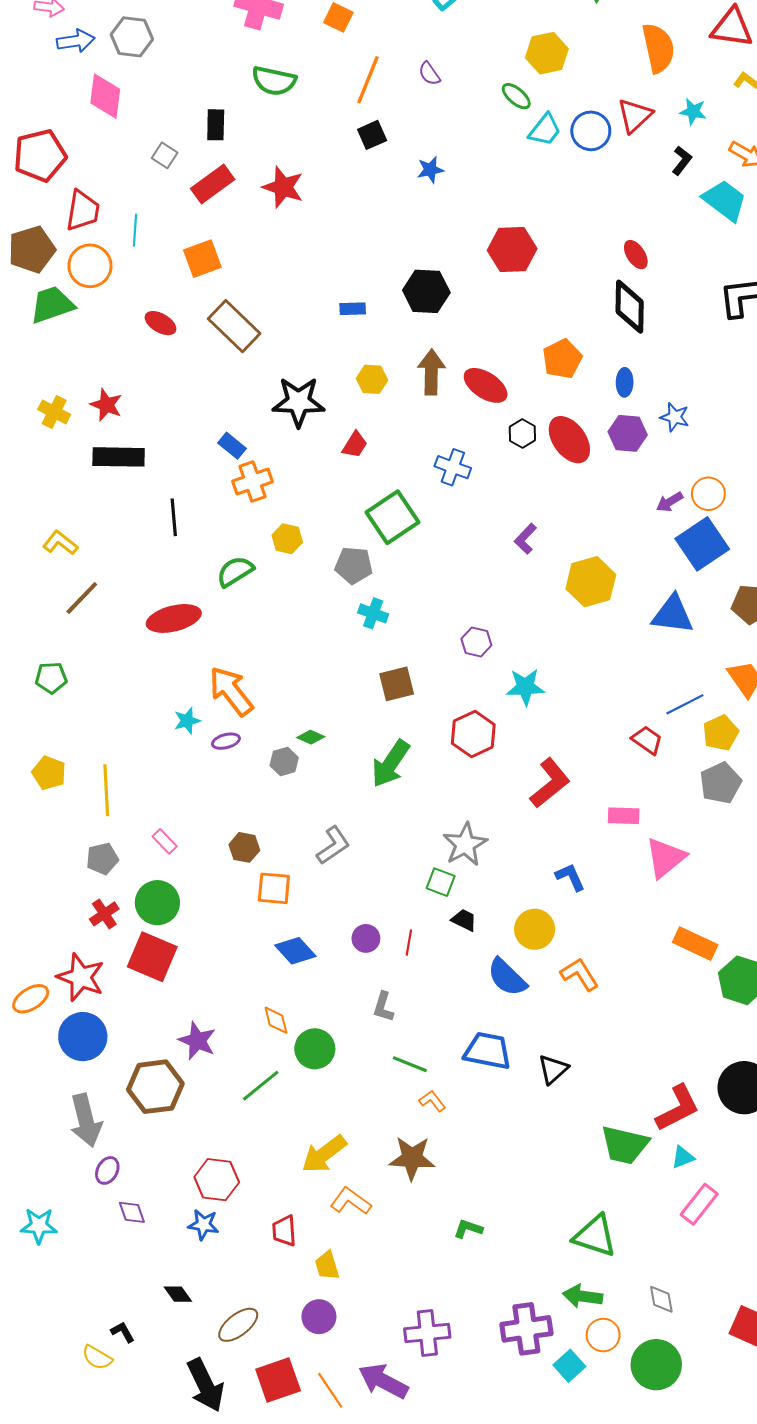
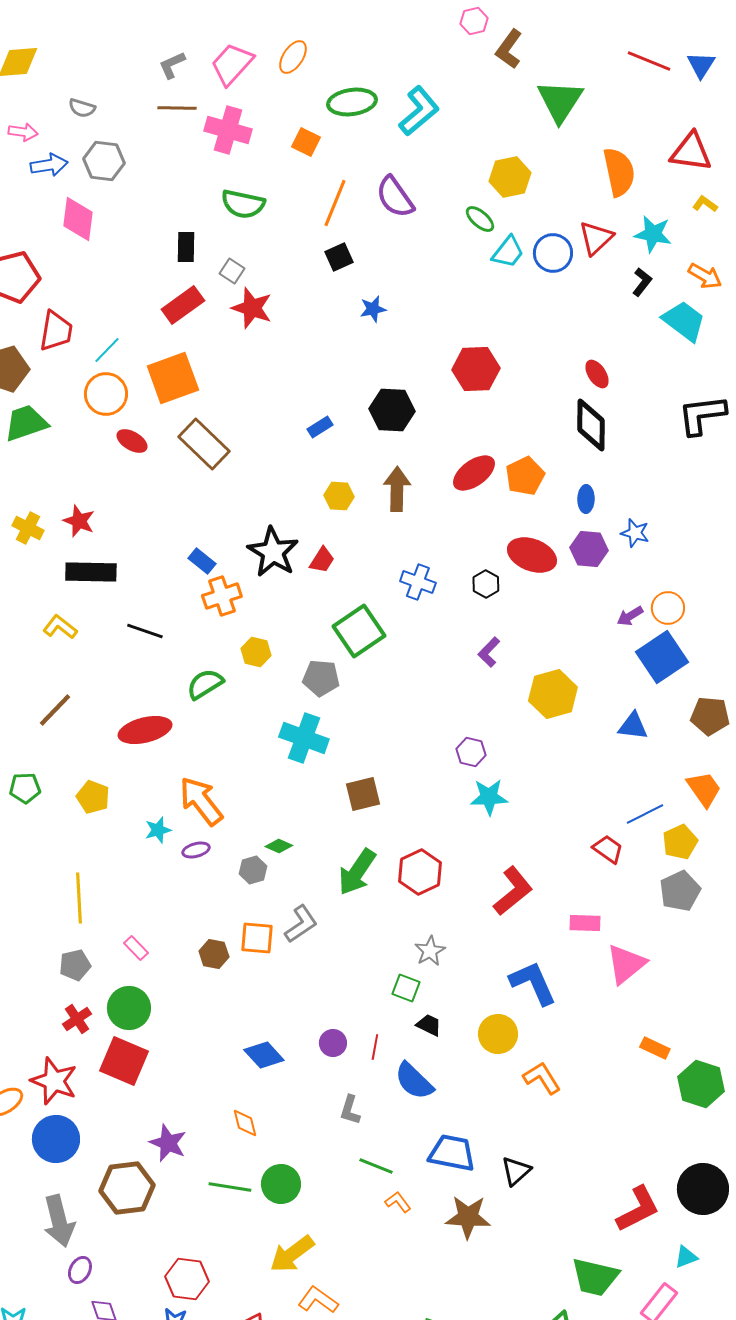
purple semicircle: (429, 74) -> (395, 197), size x1.8
cyan star: (693, 111) -> (653, 234), size x1.4
gray square: (165, 155) -> (232, 271), moved
blue star: (430, 170) -> (373, 309), moved
cyan line: (135, 230) -> (107, 350), turned 40
orange square: (202, 259) -> (173, 378), size x1.4
orange circle: (90, 266) -> (106, 394), moved
blue rectangle: (353, 309) -> (320, 427), turned -30
red ellipse: (486, 385) -> (474, 473), moved, turned -69
black star: (298, 402) -> (273, 552), moved, turned 30
black hexagon: (522, 433) -> (486, 584), moved
red ellipse: (569, 440) -> (532, 555), turned -33
black line: (174, 517) -> (145, 631), turned -66
yellow L-shape: (60, 543) -> (60, 627), moved
cyan cross: (373, 613) -> (304, 738), moved, size x1.6
blue triangle: (673, 614) -> (633, 726), size x0.7
purple hexagon: (476, 642) -> (471, 752), moved
red hexagon: (473, 734) -> (420, 872), moved
yellow pentagon: (49, 773) -> (93, 797), moved
gray star: (465, 844) -> (430, 951), size x0.7
gray L-shape: (333, 845) -> (301, 924), moved
blue L-shape: (570, 877) -> (533, 983), size x1.6
orange square: (274, 888) -> (257, 938), moved
orange rectangle: (695, 944) -> (655, 1048), size x0.7
blue semicircle: (507, 977) -> (414, 1081), moved
green circle: (315, 1049) -> (281, 1184), moved
green line: (261, 1086) -> (230, 1187), turned 48
green trapezoid: (625, 1145) -> (595, 1277), moved
cyan triangle: (683, 1157) -> (686, 1257), moved
brown star: (412, 1158) -> (468, 1217), moved

